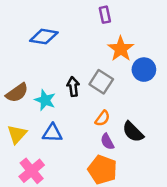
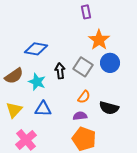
blue diamond: (44, 37) -> (36, 49), moved
blue circle: (144, 70) -> (110, 63), moved
black semicircle: (133, 132) -> (109, 108), turned -30
purple semicircle: (107, 142) -> (80, 116), moved, turned 112

